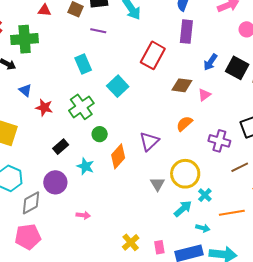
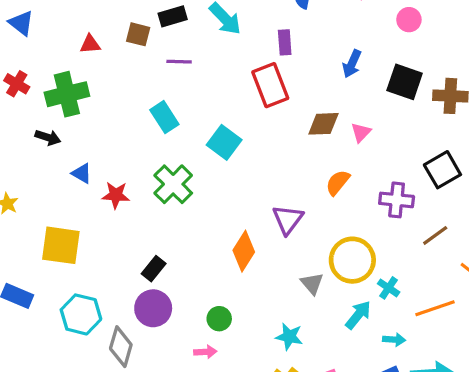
purple rectangle: (186, 32) -> (285, 42), moved, size x0.7
red rectangle: (153, 55) -> (270, 85), turned -40
blue arrow: (210, 62) -> (352, 64), moved
green circle: (100, 134) -> (219, 319), moved
black rectangle: (61, 147) -> (154, 269), moved
cyan star: (85, 166) -> (289, 337), moved
gray diamond: (31, 203) -> (121, 347), turned -35

